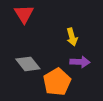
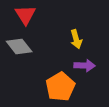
gray diamond: (28, 64) -> (19, 47), moved

